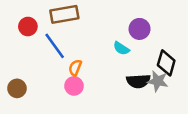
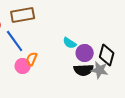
purple circle: (140, 29) -> (85, 53), moved
pink circle: (74, 86) -> (23, 66), moved

